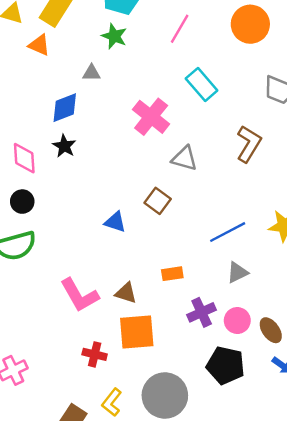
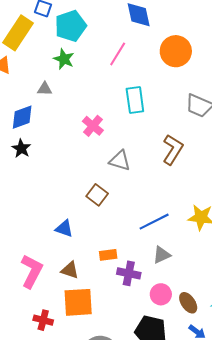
cyan rectangle: (202, 85) -> (135, 100), turned 32
pink cross: (151, 117) -> (93, 126), size x0.7
blue triangle: (115, 222) -> (64, 229), moved
pink L-shape: (79, 295) -> (32, 271), turned -124
purple cross: (202, 312) -> (129, 273), moved, turned 35

